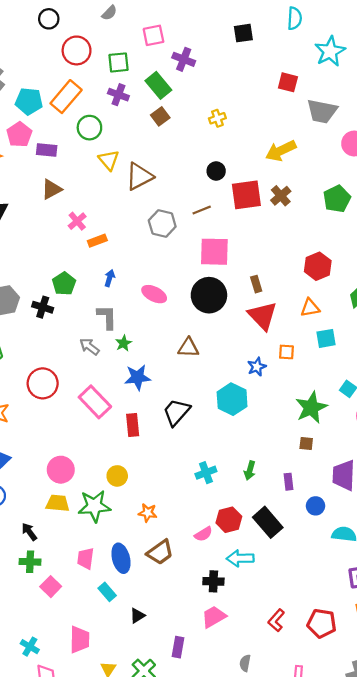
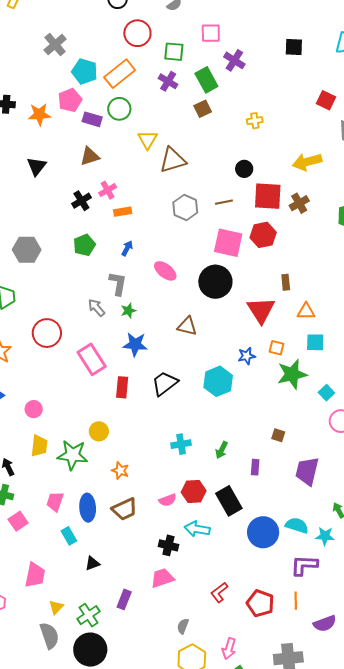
green circle: (89, 128) -> (119, 109), moved
red hexagon: (318, 266) -> (263, 235), moved
brown rectangle: (256, 284) -> (286, 282), moved
black cross: (43, 307) -> (81, 201), moved, turned 30
green star: (311, 408) -> (292, 374), moved
pink circle: (61, 470) -> (34, 409), moved, size x0.7
yellow trapezoid: (58, 503) -> (39, 446), turned 80
blue circle: (316, 506) -> (263, 532), moved, size x1.8

